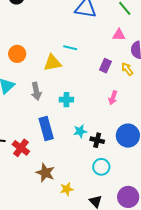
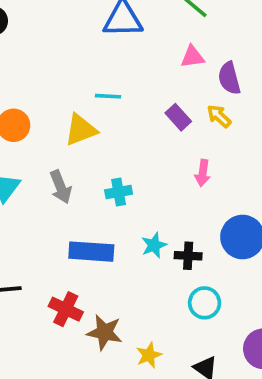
purple rectangle: (105, 66) -> (178, 117), turned -56
blue rectangle: (46, 129) -> (91, 252), turned -60
red cross: (21, 148) -> (66, 309), moved

